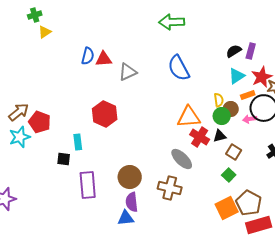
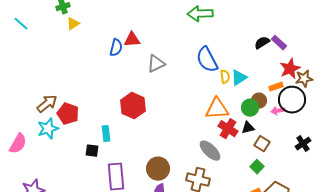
purple rectangle: (251, 51) -> (279, 43), turned -63
red triangle: (104, 59) -> (132, 40), moved
cyan triangle: (237, 76) -> (239, 78), moved
yellow semicircle: (219, 100) -> (225, 77), moved

